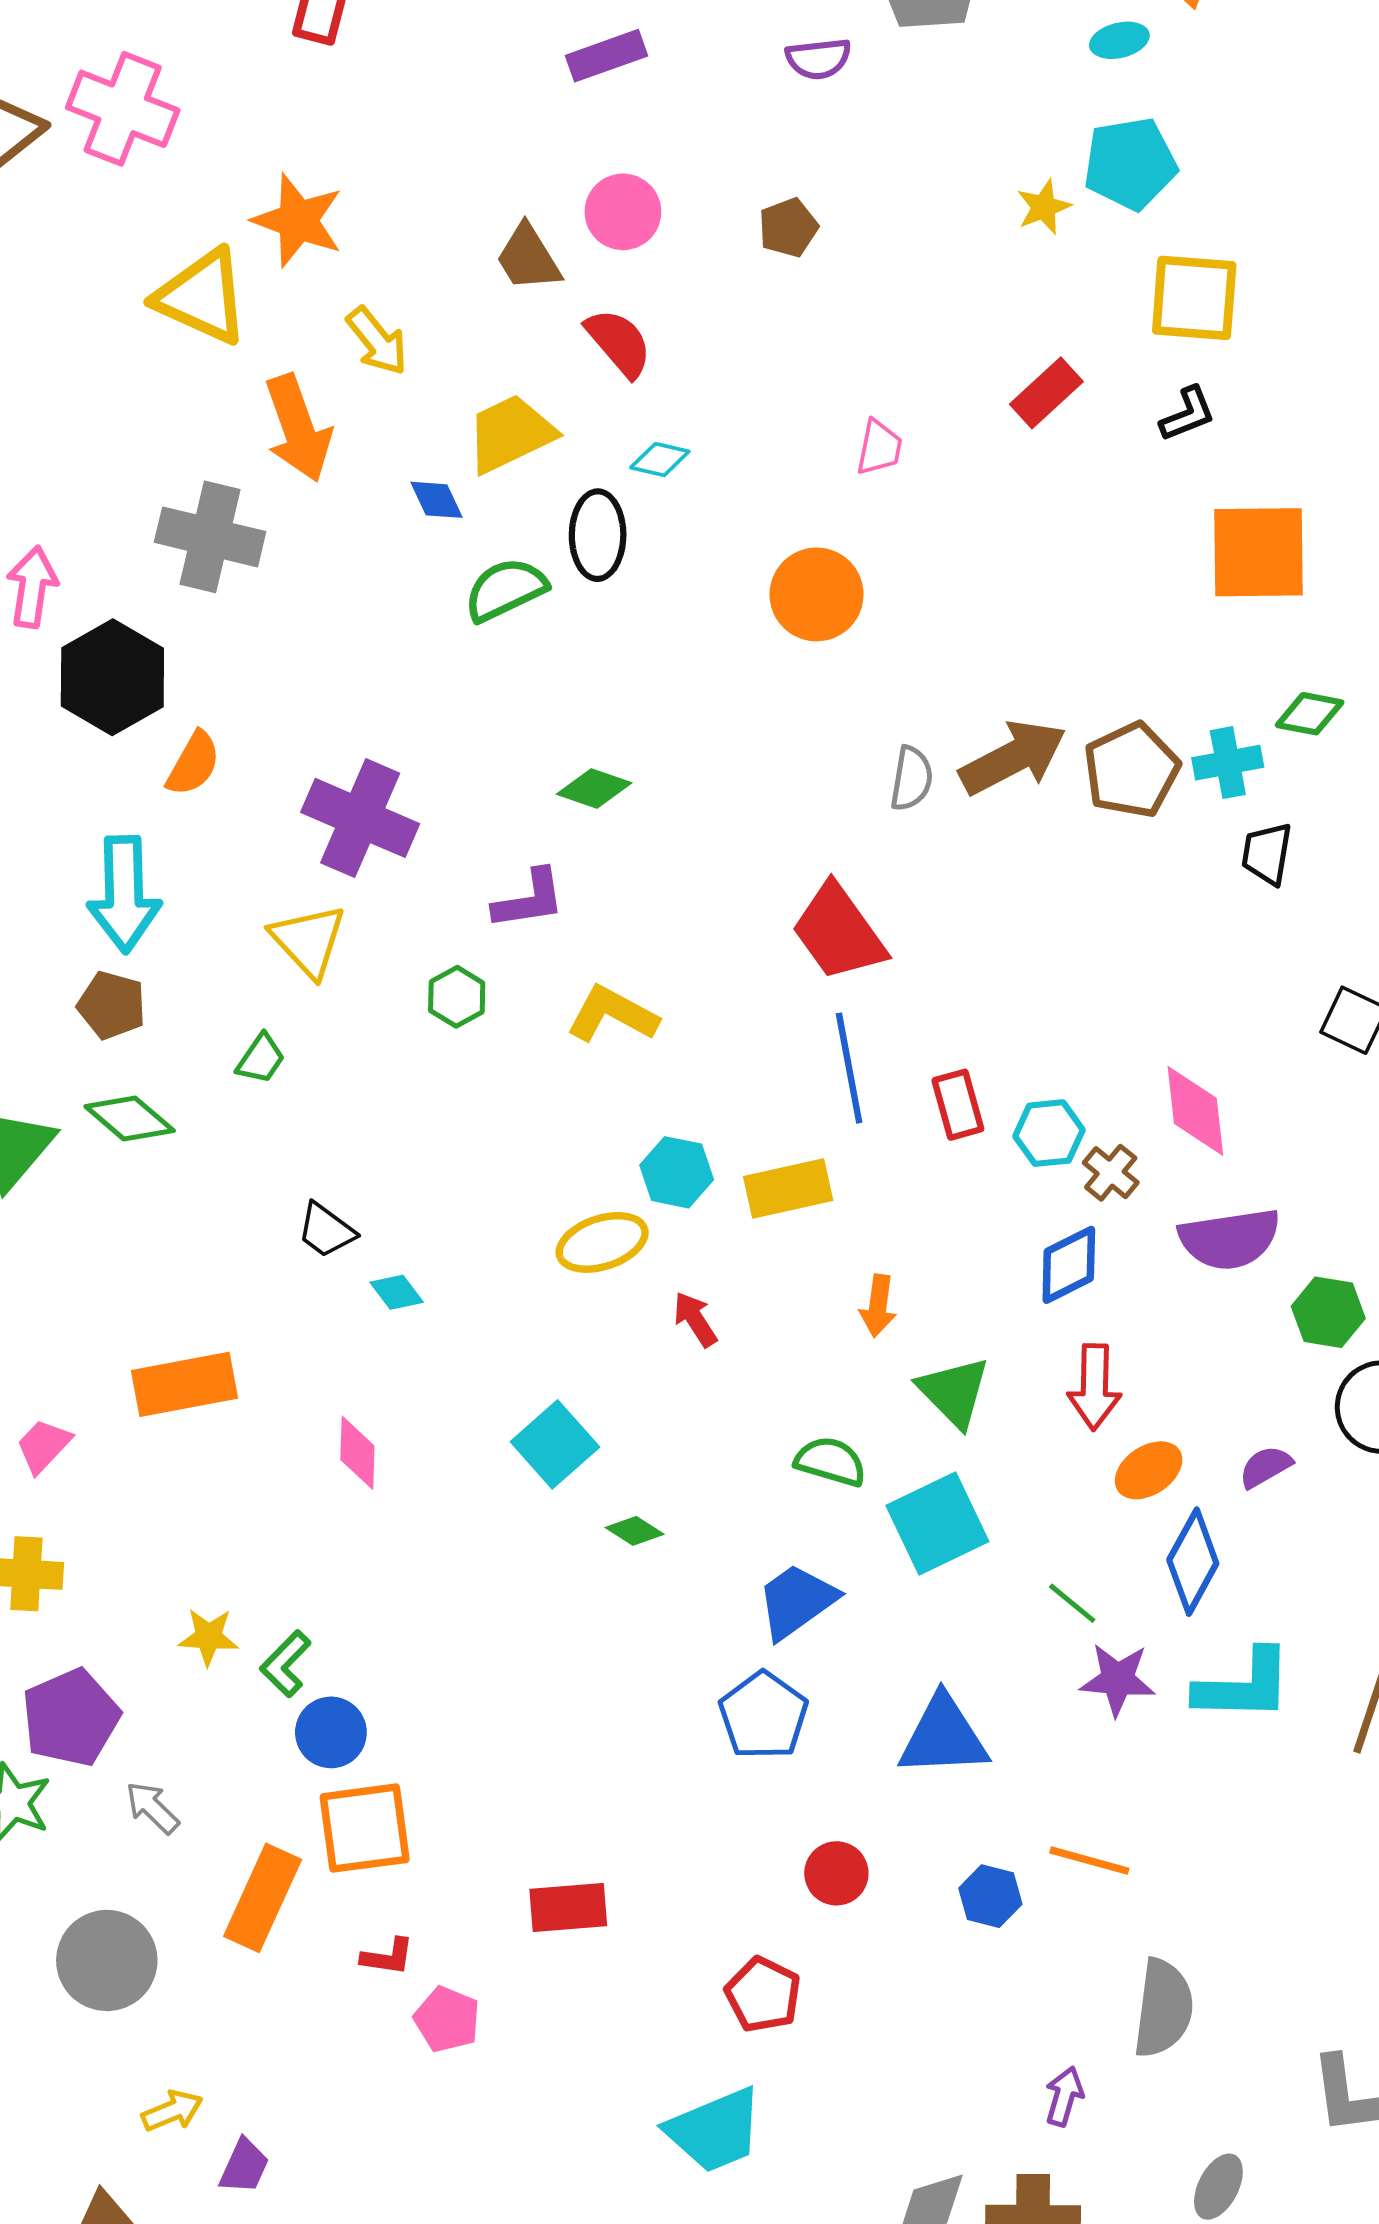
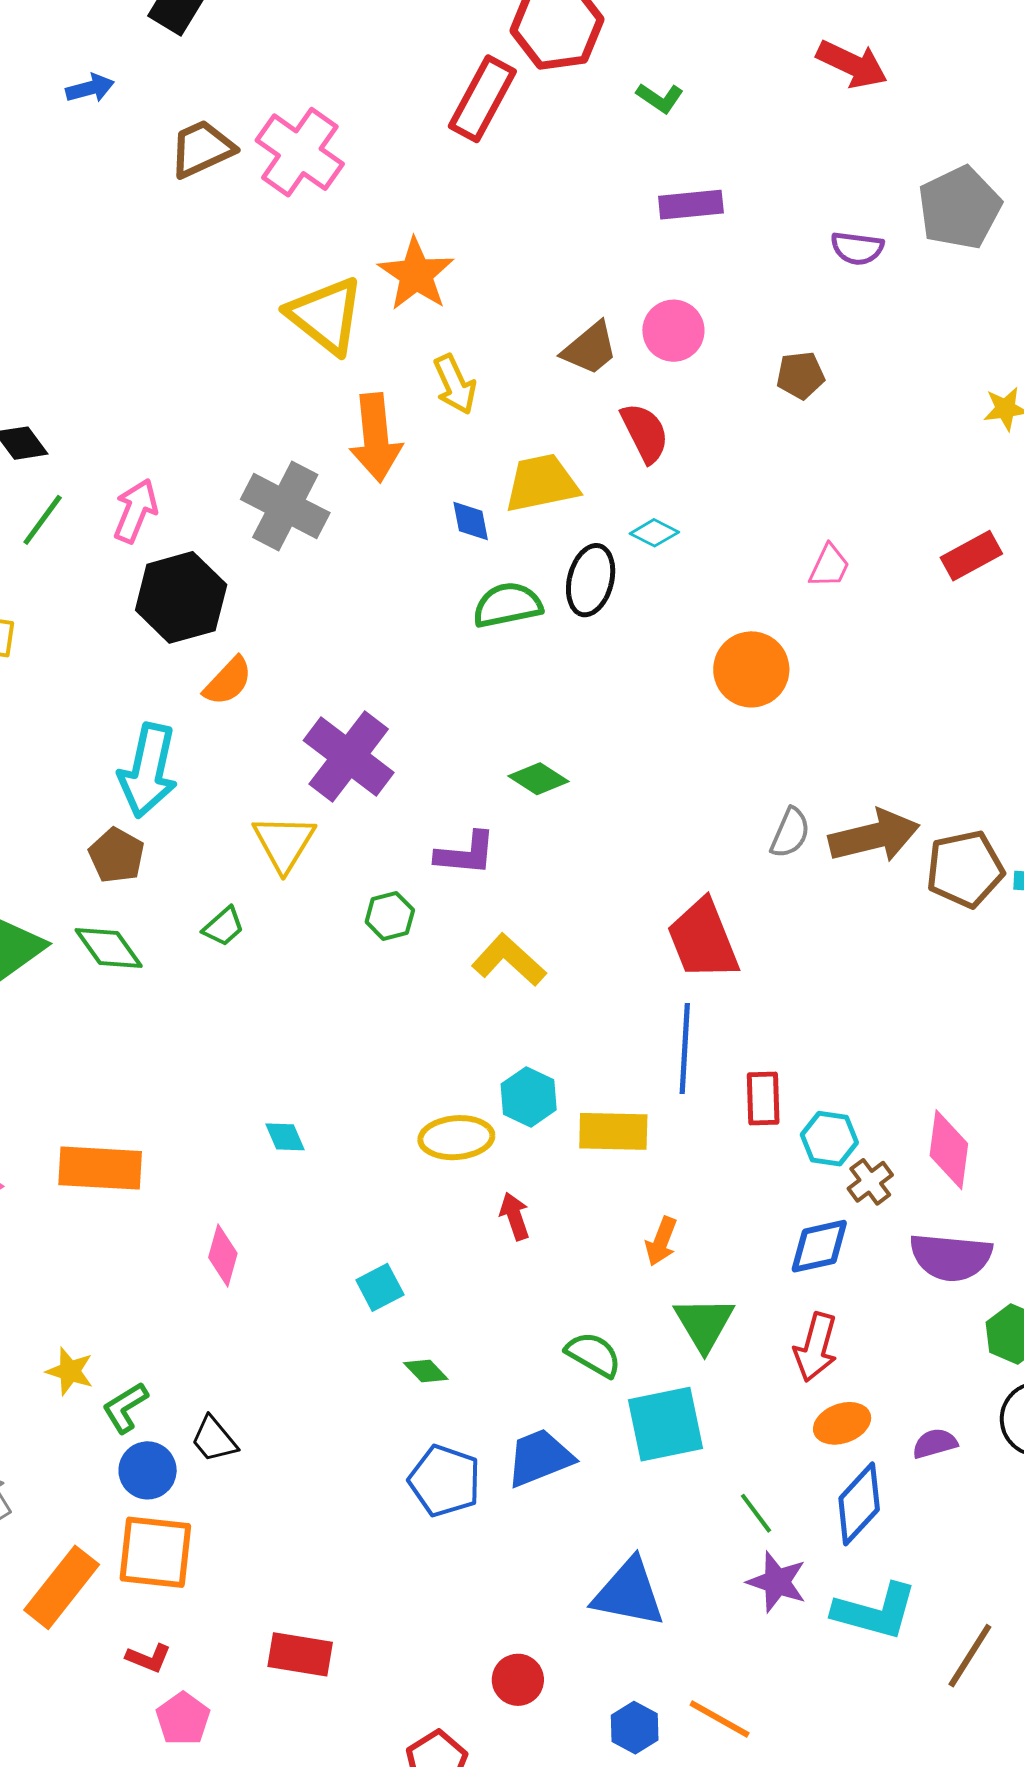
brown trapezoid: (528, 258) -> (590, 348), turned -112
black trapezoid: (326, 1230) -> (214, 1439), moved
cyan square: (555, 1444) -> (380, 1287), size x0.7
blue pentagon: (763, 1716) -> (445, 1481), moved, turned -30

